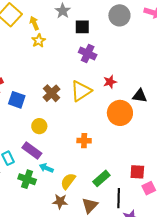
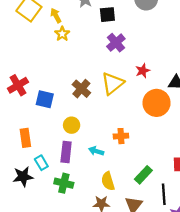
purple cross: (88, 53) -> (116, 43), turned 30
purple rectangle: (32, 151) -> (66, 152), turned 66
cyan arrow: (46, 168) -> (96, 151), moved
yellow semicircle: (68, 181) -> (108, 181), turned -48

